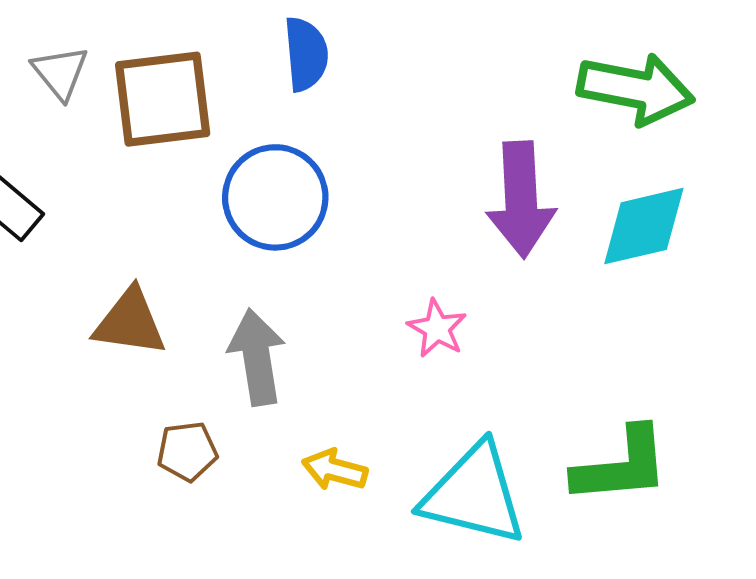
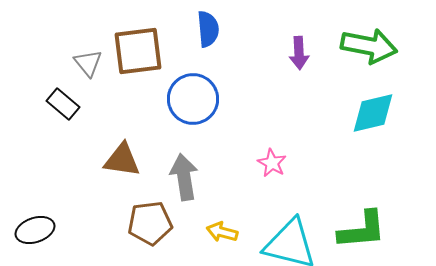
gray triangle: (60, 73) -> (88, 63), moved
purple arrow: (521, 199) -> (299, 53), moved, size x0.6
brown pentagon: (187, 451) -> (150, 223), size x1.5

